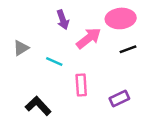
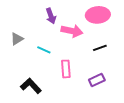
pink arrow: (89, 38) -> (72, 31), turned 50
black line: (128, 49) -> (100, 48), moved

